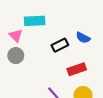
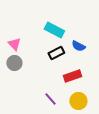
cyan rectangle: (35, 21) -> (54, 30), moved, turned 30

